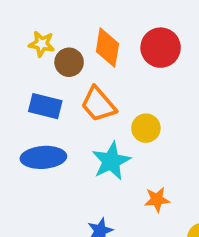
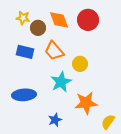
orange diamond: (107, 48) -> (59, 20), turned -30
blue ellipse: (43, 157) -> (24, 95), moved
orange star: (157, 200) -> (86, 103), size x1.6

